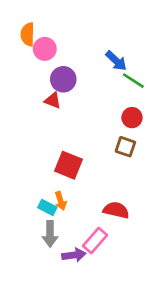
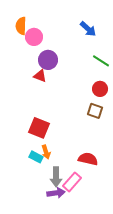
blue arrow: (116, 61) -> (88, 29), moved
red square: (69, 165) -> (39, 128), moved
gray arrow: (50, 234) -> (56, 177), moved

